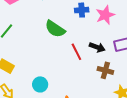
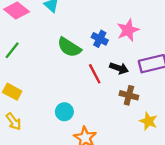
blue cross: (82, 10) -> (100, 39), moved, turned 32
cyan circle: (40, 84) -> (64, 112), moved

